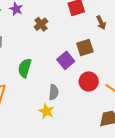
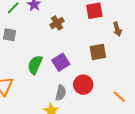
purple square: (66, 60) -> (61, 62), moved
red circle: (89, 81) -> (83, 85), moved

